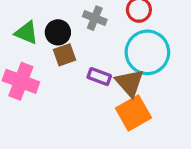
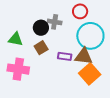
black circle: (58, 32) -> (41, 28), moved
brown triangle: (130, 83) -> (84, 56), turned -30

